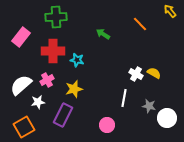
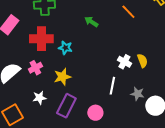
yellow semicircle: (154, 73) -> (142, 61), turned 40
white star: (38, 102) -> (39, 98), moved
purple rectangle: (63, 115) -> (66, 106), moved

